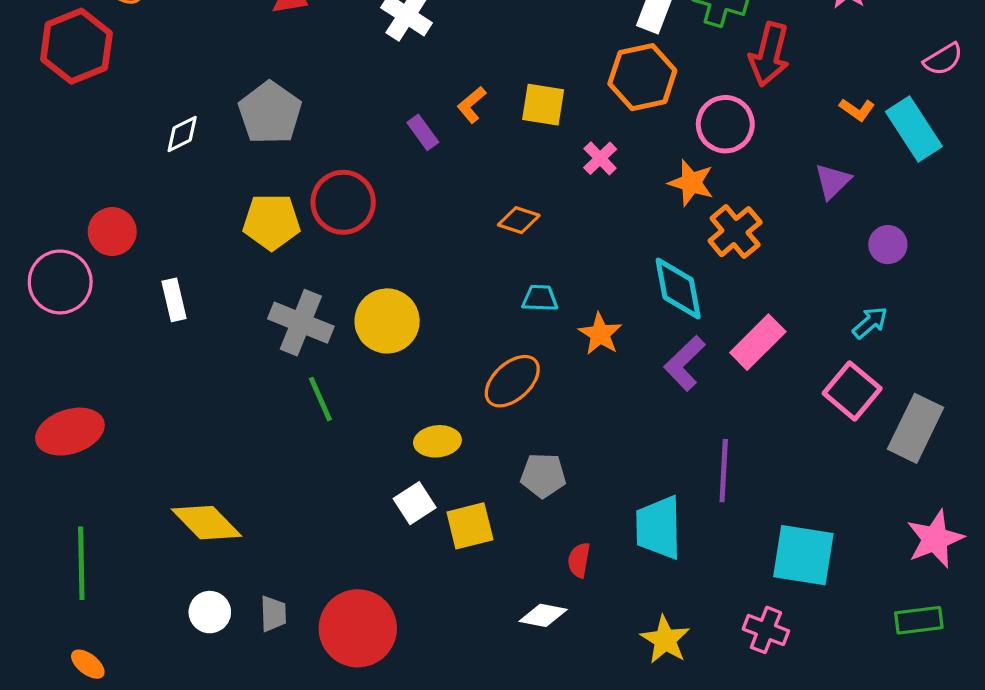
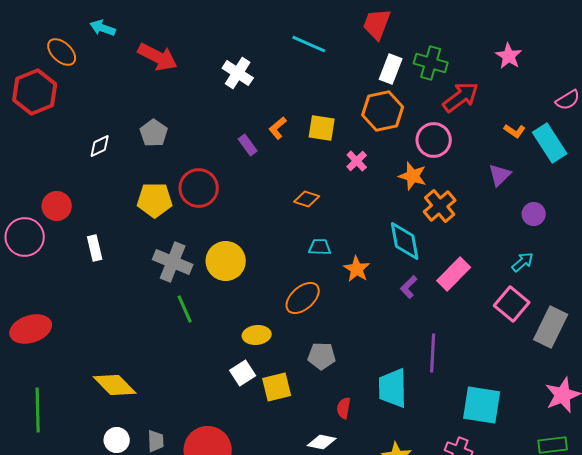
red arrow: (769, 54) -> (461, 97), turned -141
gray pentagon: (270, 113) -> (154, 133), size x0.7
purple L-shape: (685, 363) -> (409, 287), size x0.7

